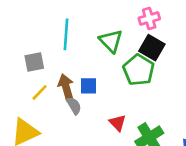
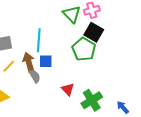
cyan line: (66, 34) -> (39, 40), moved
green triangle: (111, 41) -> (72, 14), moved

